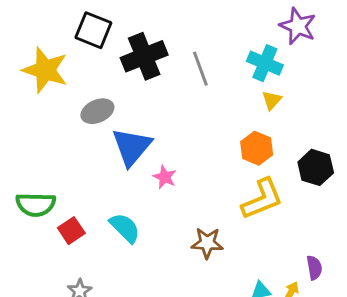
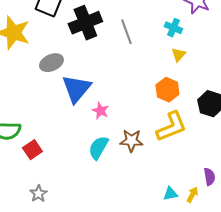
cyan cross: (265, 63) -> (173, 28), size x0.7
cyan semicircle: (125, 228) -> (98, 148), moved, turned -105
brown star: (207, 243) -> (131, 141), moved

